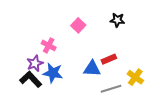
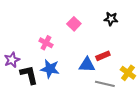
purple star: (35, 63) -> (12, 60), moved
black L-shape: (31, 79) -> (29, 75), turned 30
gray line: (111, 89) -> (105, 84), turned 30

